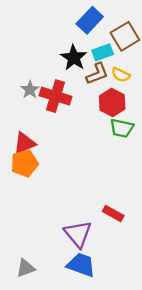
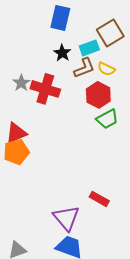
blue rectangle: (90, 20) -> (60, 18), moved, turned -30
black star: (74, 58) -> (62, 53), size x0.7
green trapezoid: (122, 128) -> (107, 119), turned -40

